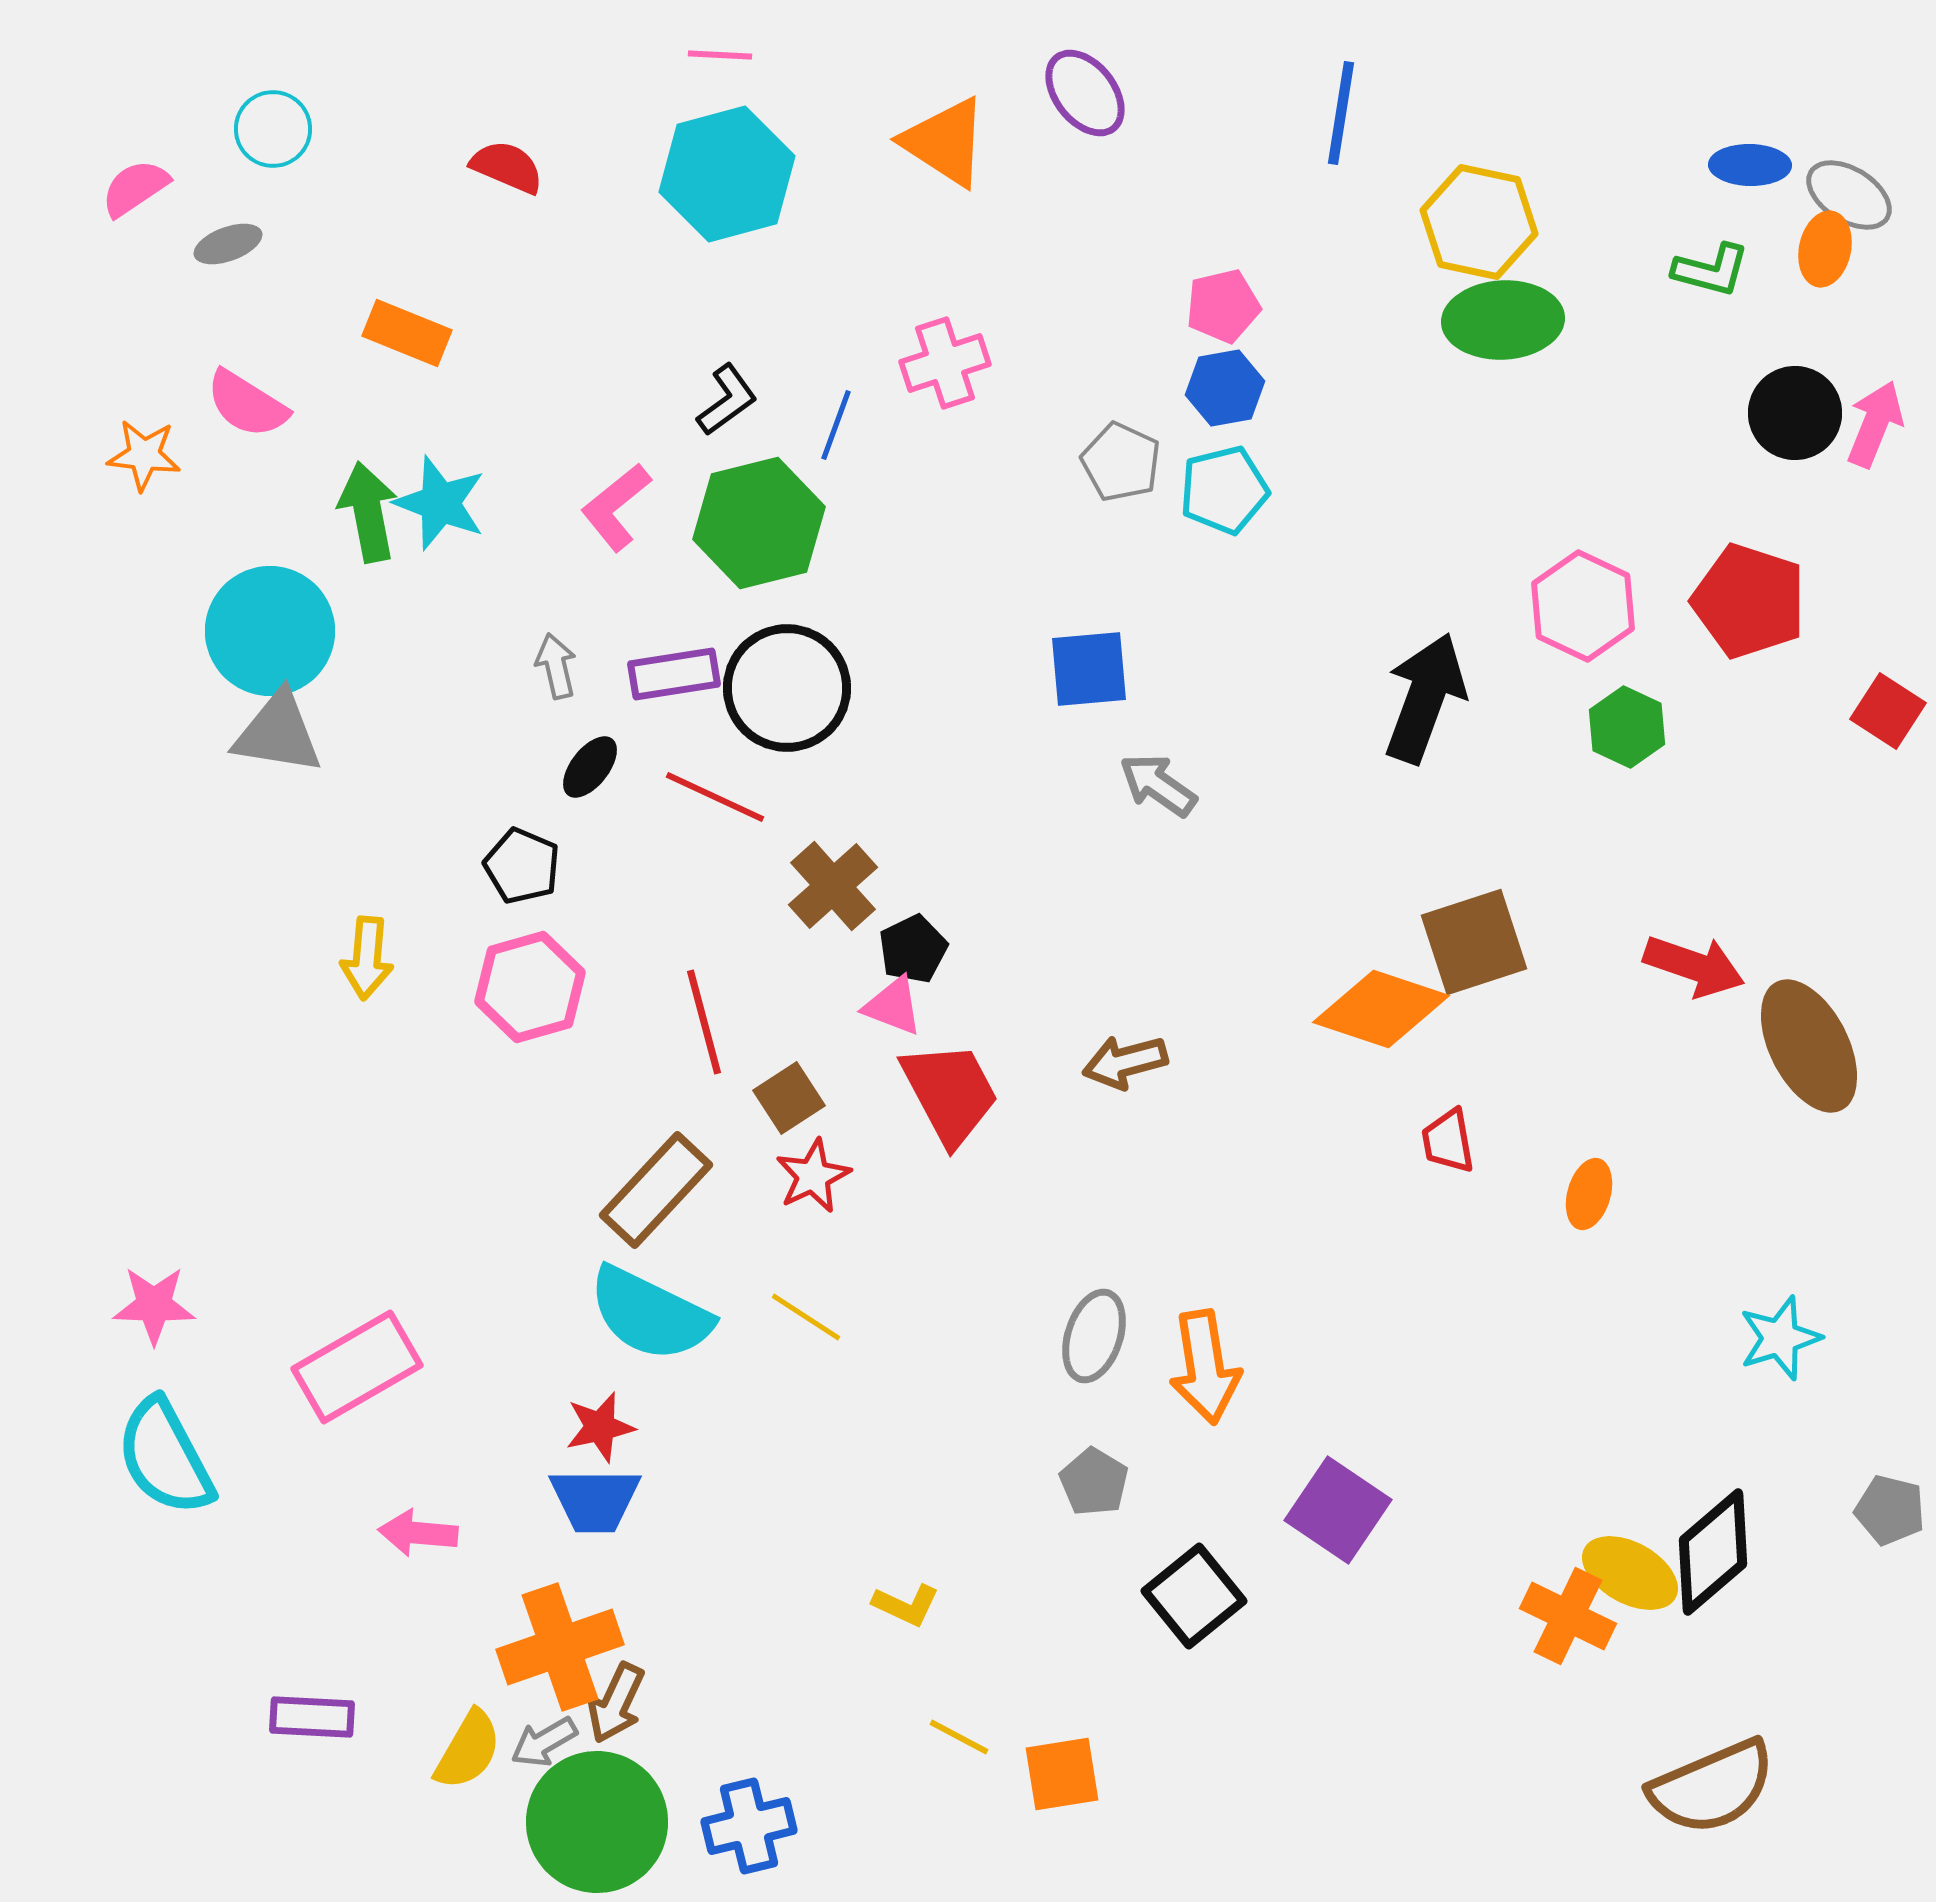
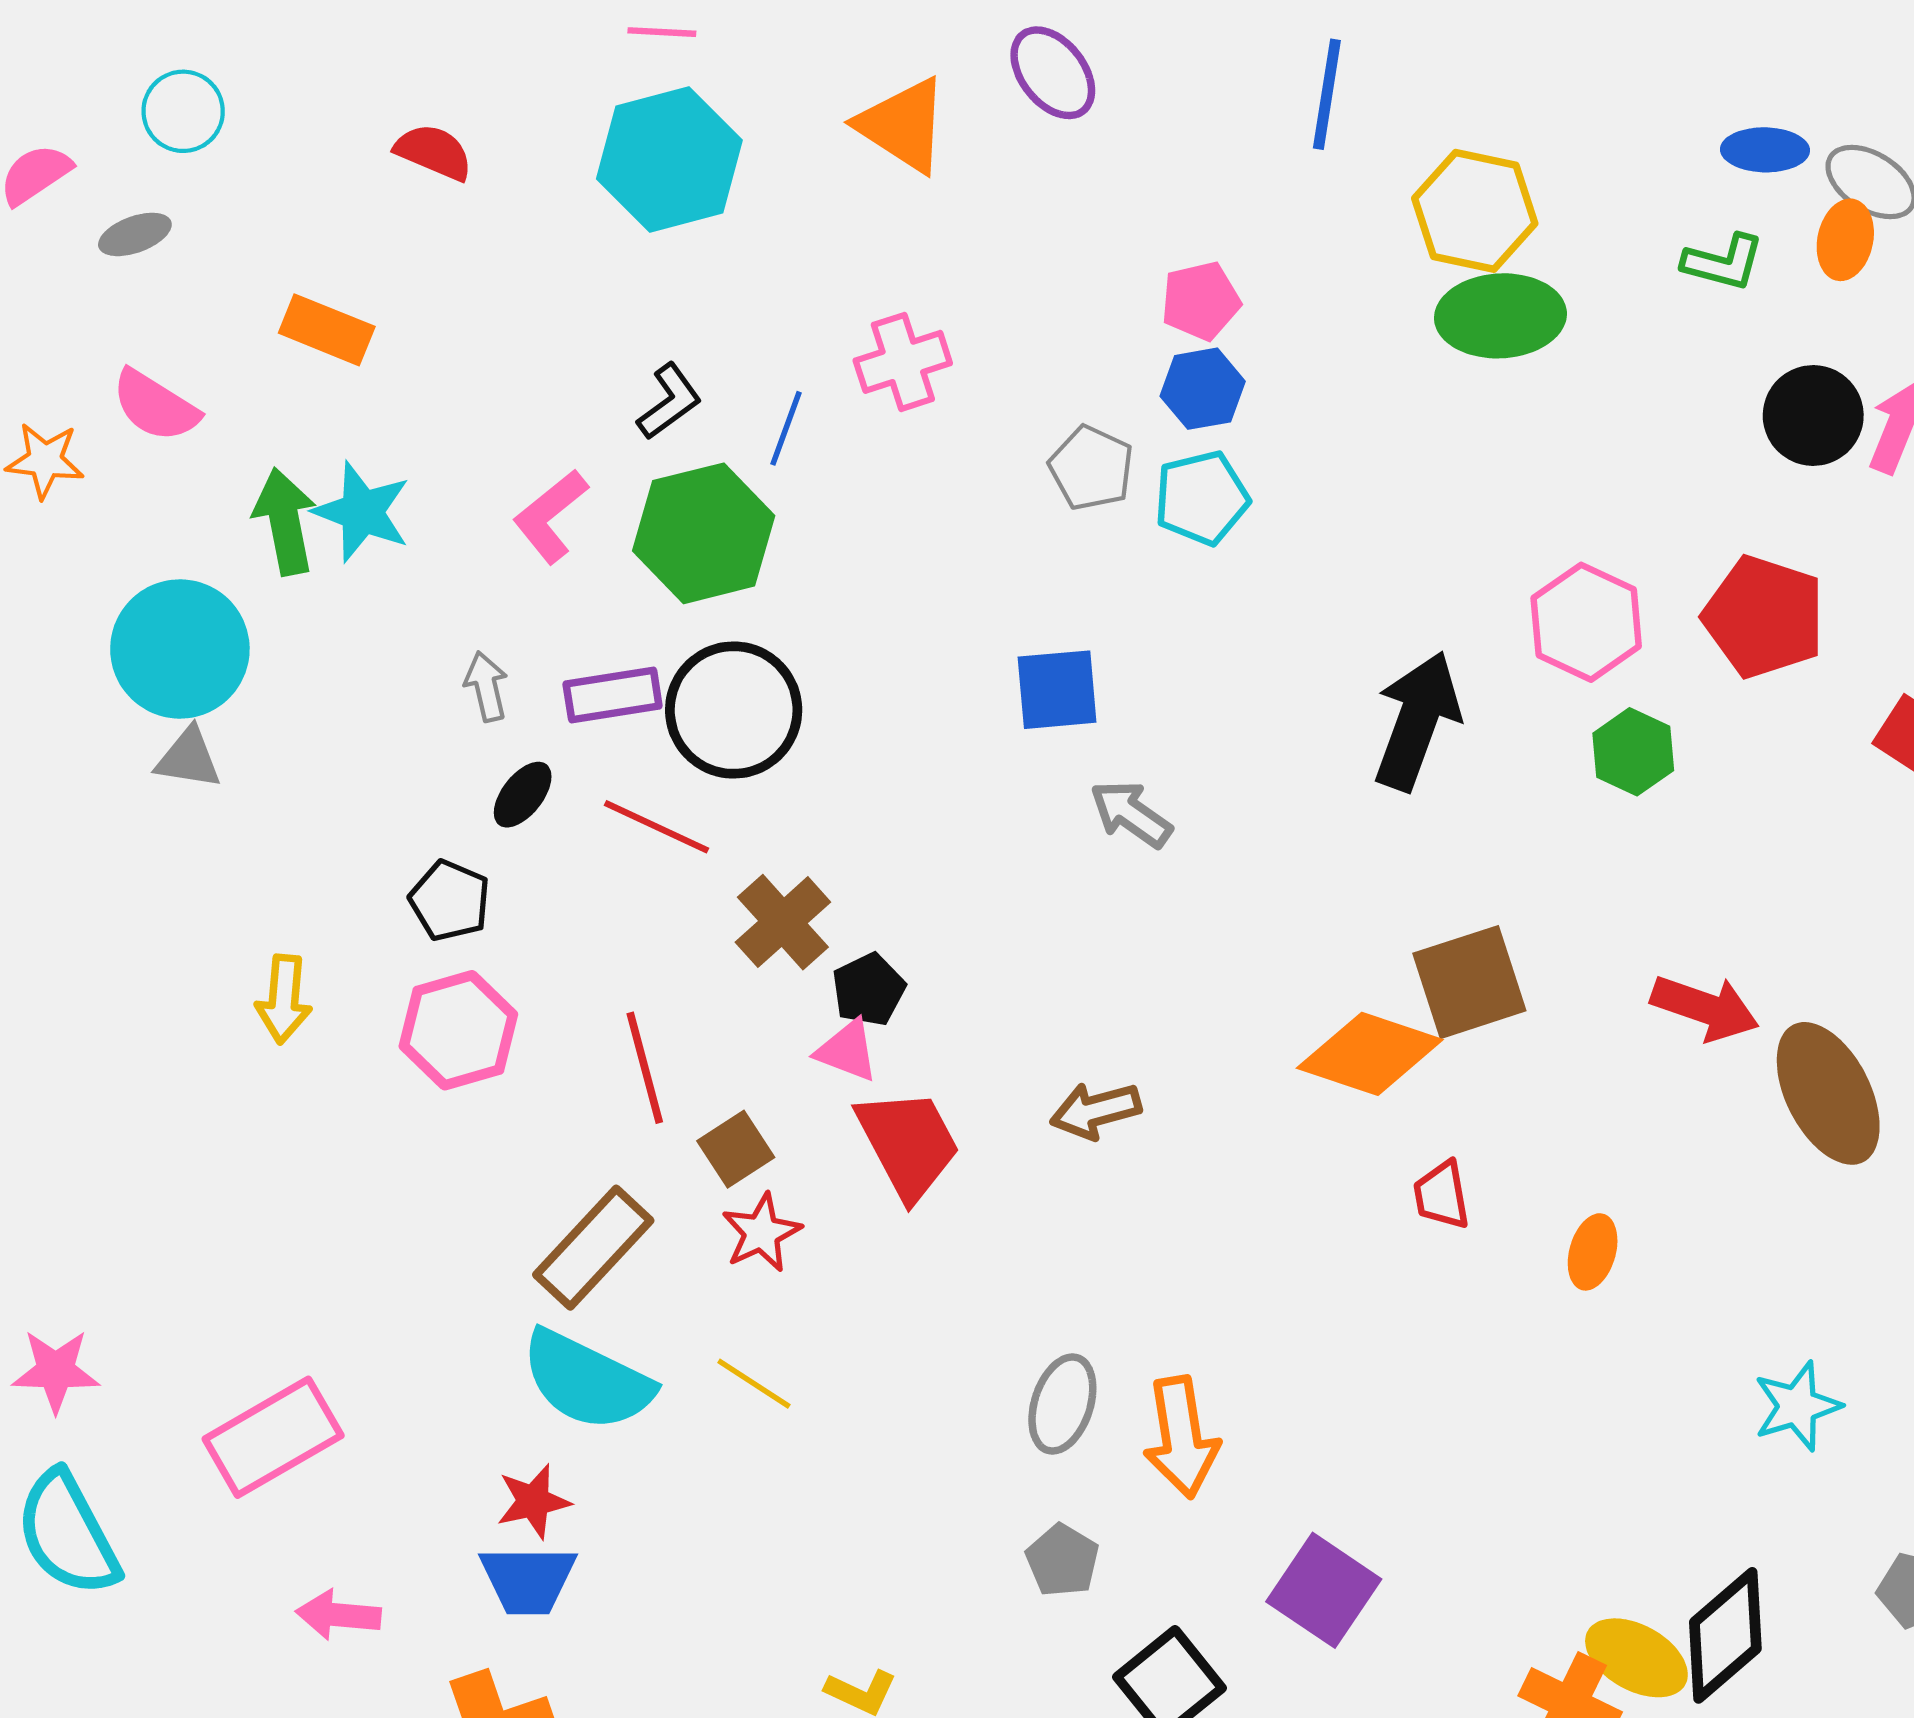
gray triangle: (278, 733) -> (188, 758), size x0.7

